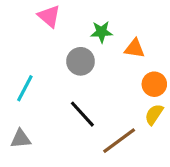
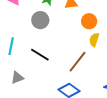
black line: (82, 114) -> (40, 55), moved

